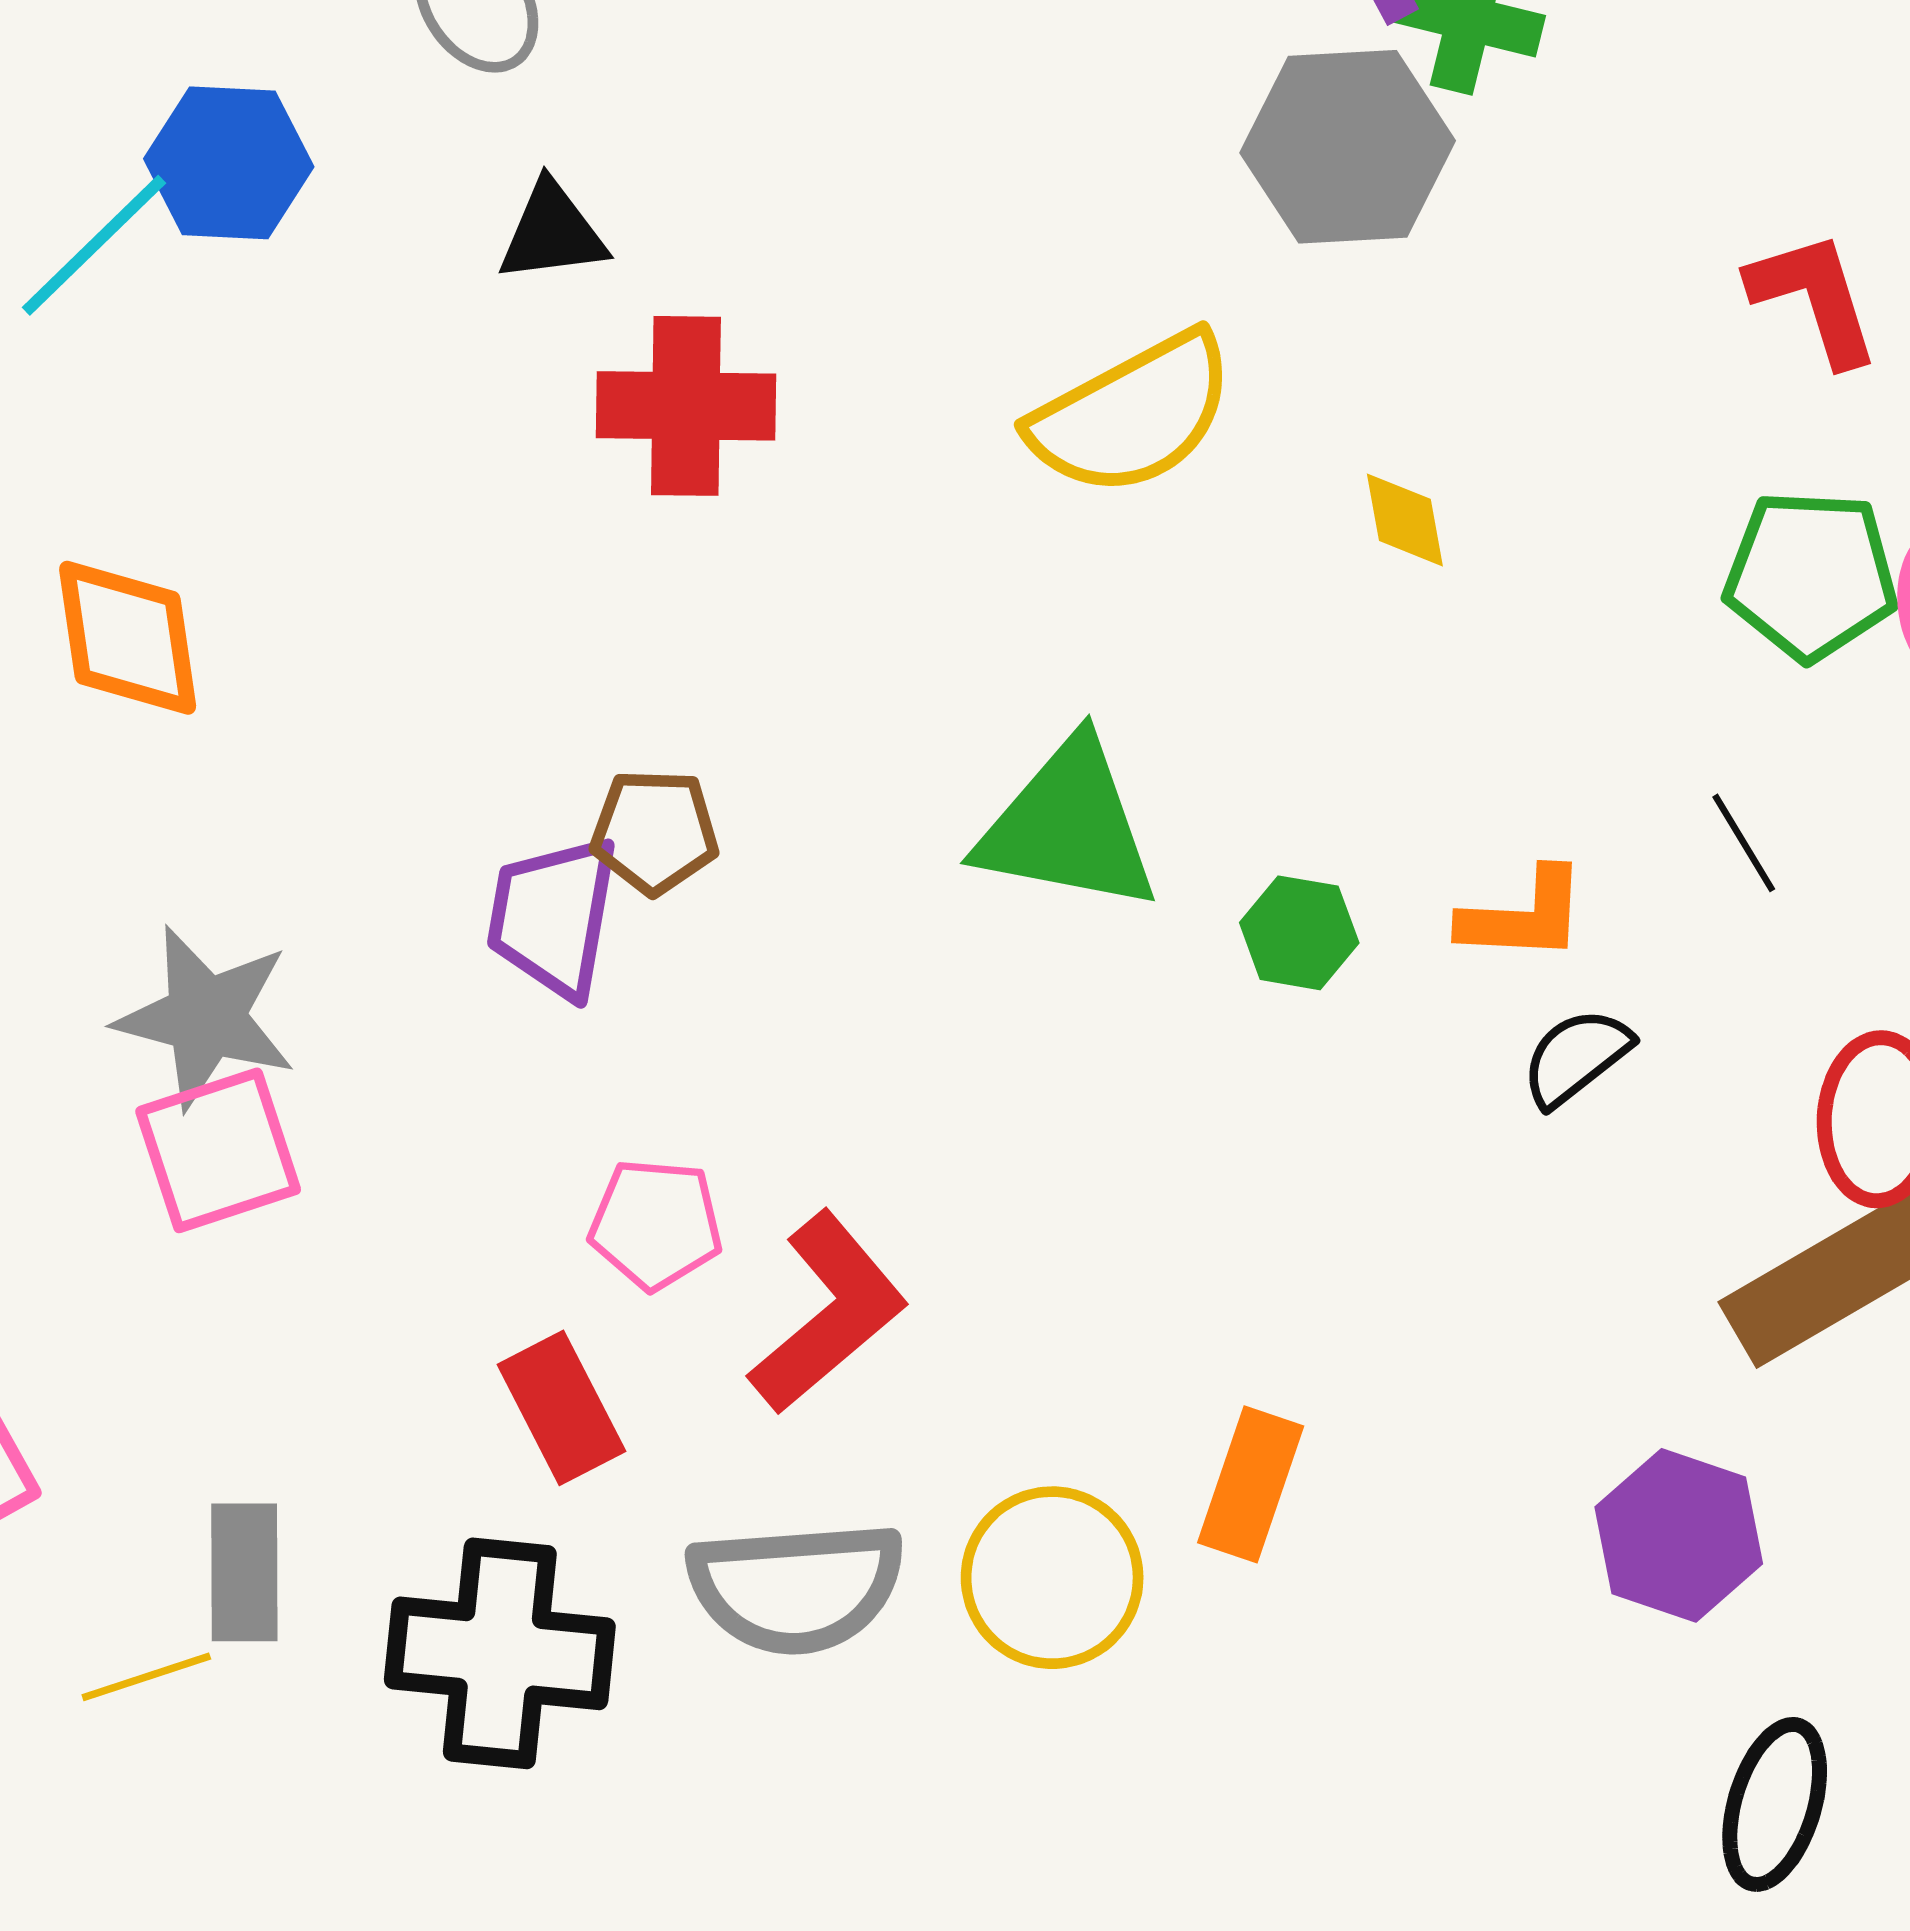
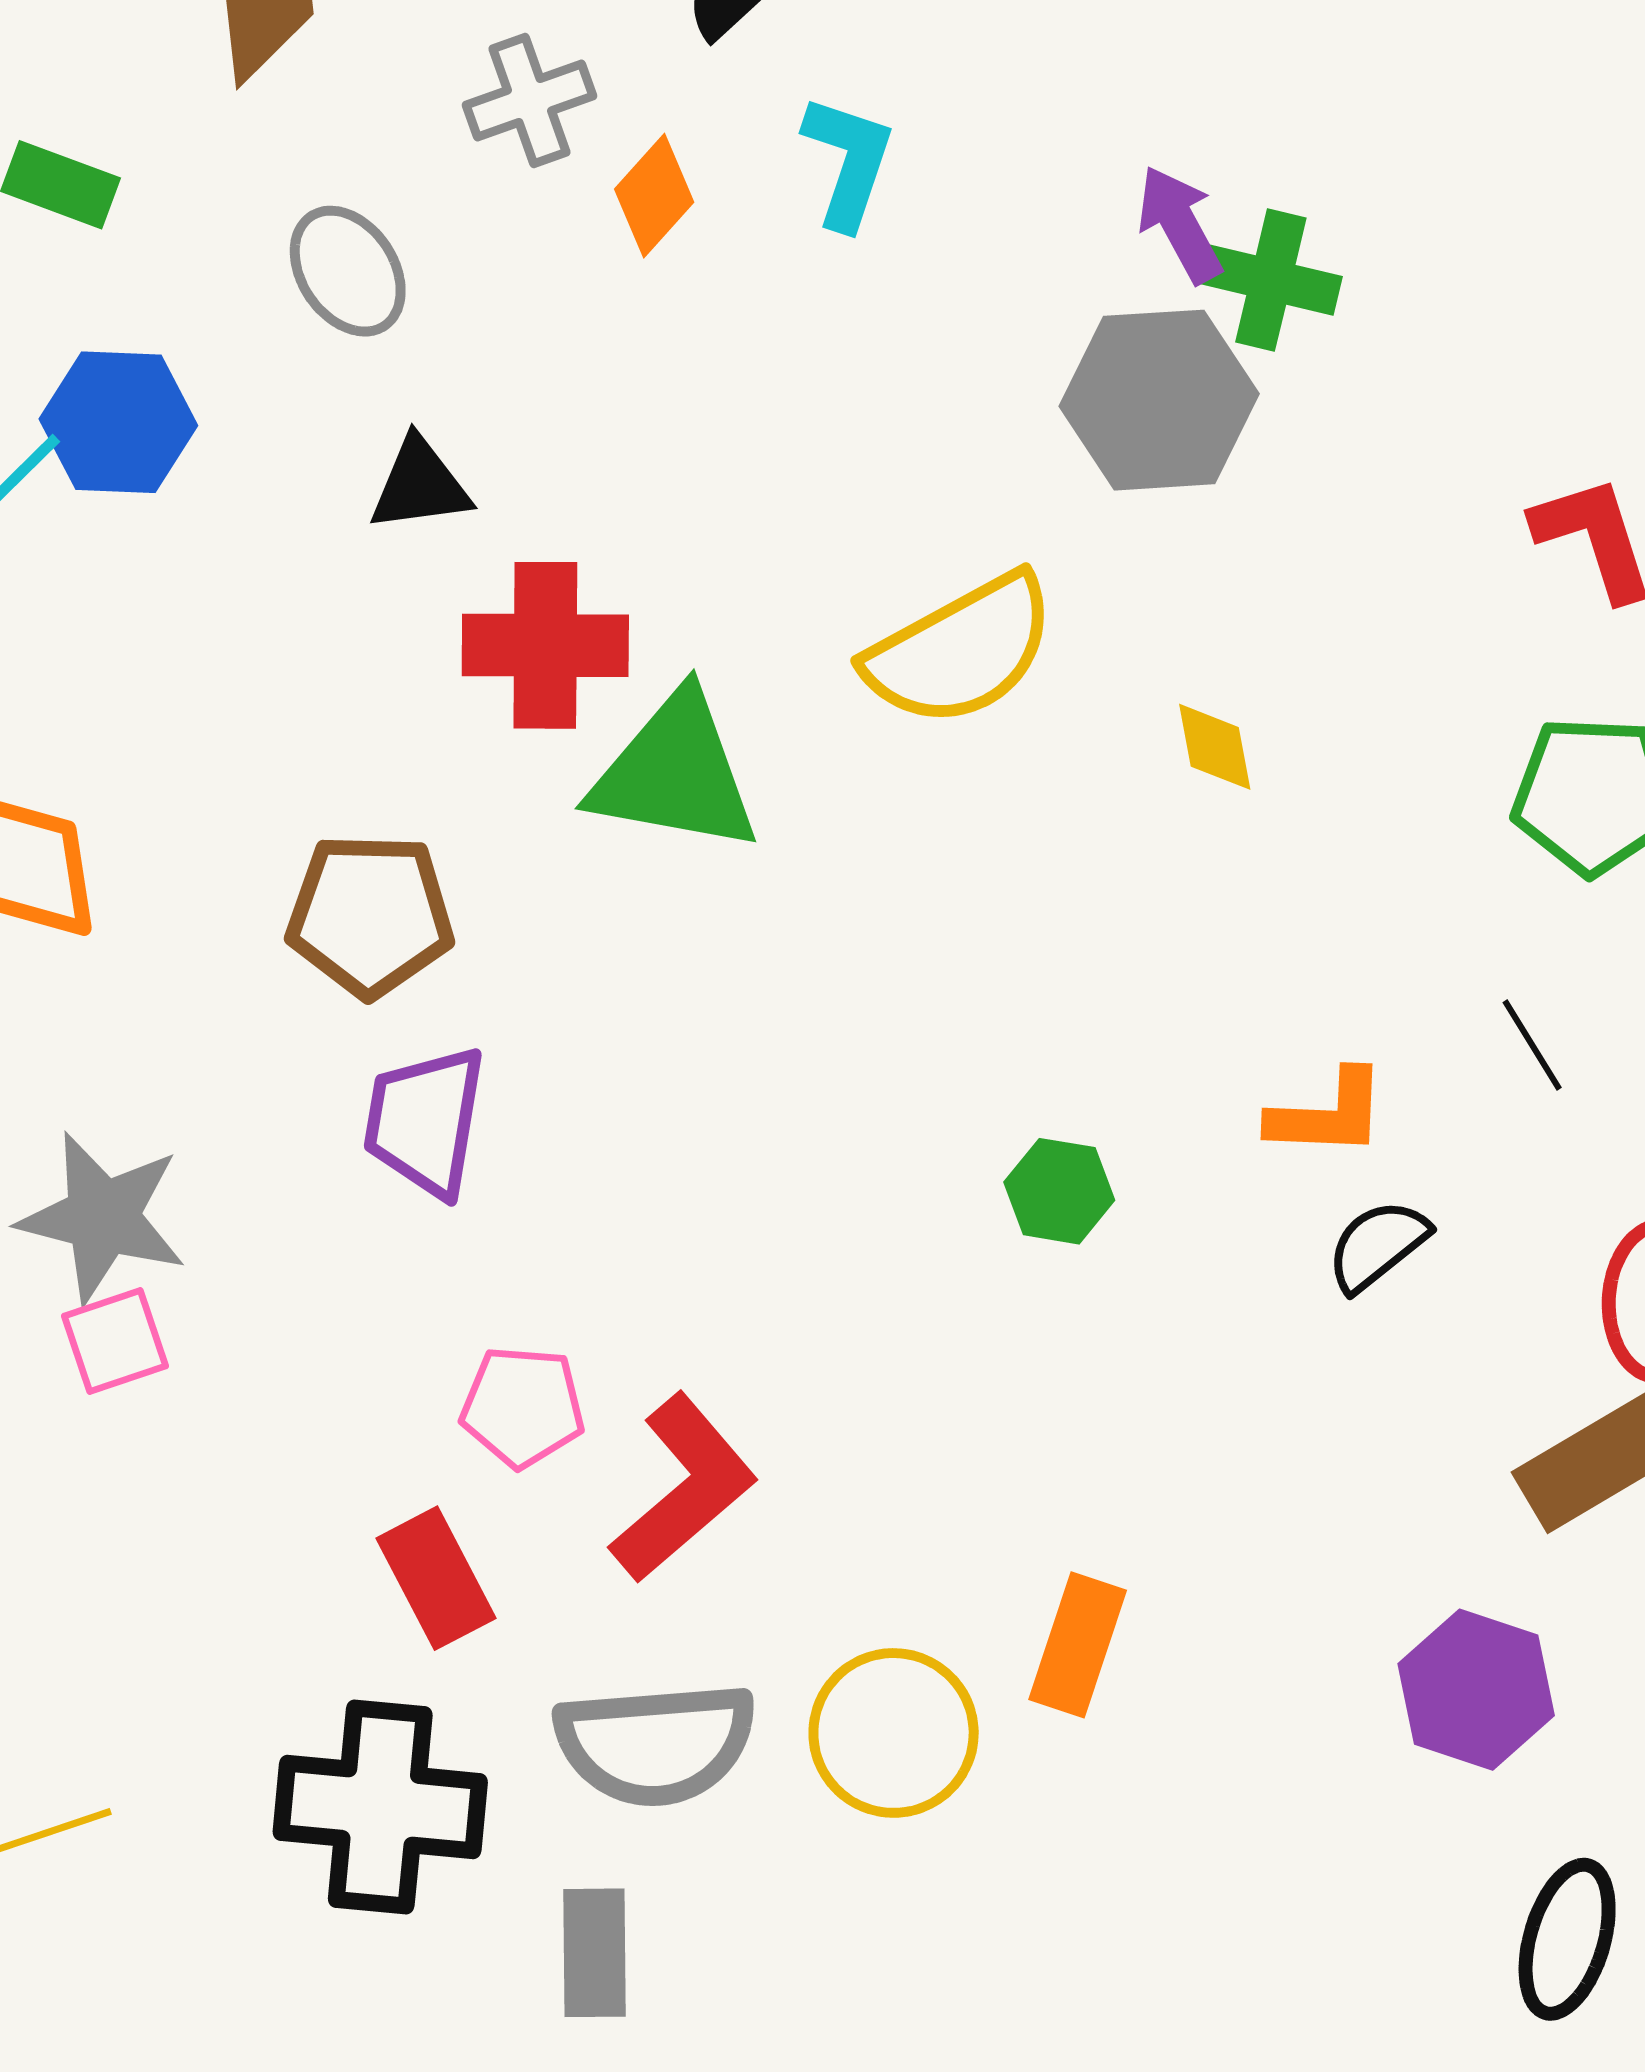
green triangle: (1068, 826) -> (675, 773), moved
brown pentagon: (655, 832) -> (370, 915), moved, size x1.4
green hexagon: (1299, 933) -> (1059, 1191), moved
pink square: (218, 1150) -> (115, 1341), size x0.7
gray rectangle: (244, 1572) -> (594, 1953), moved

